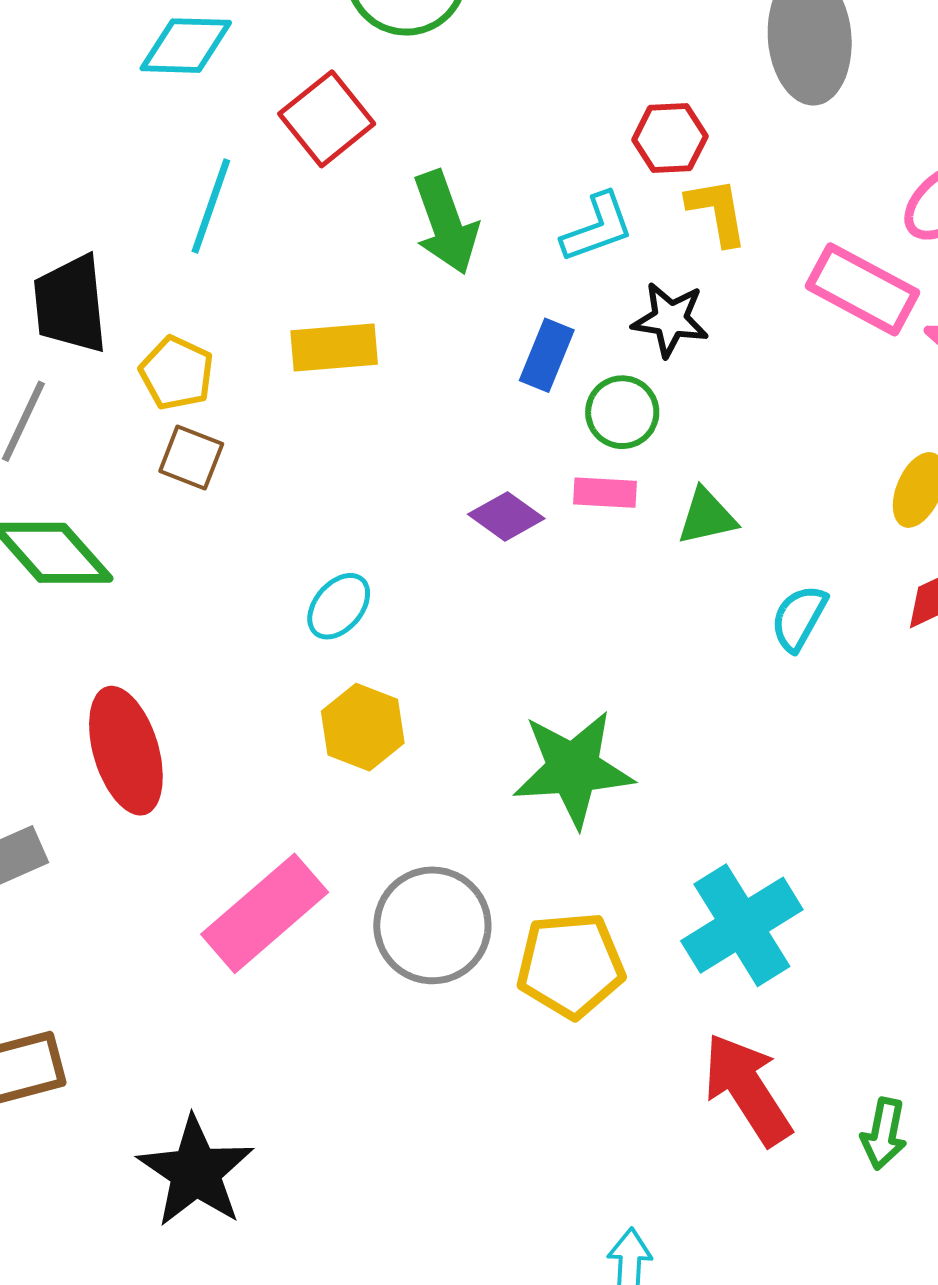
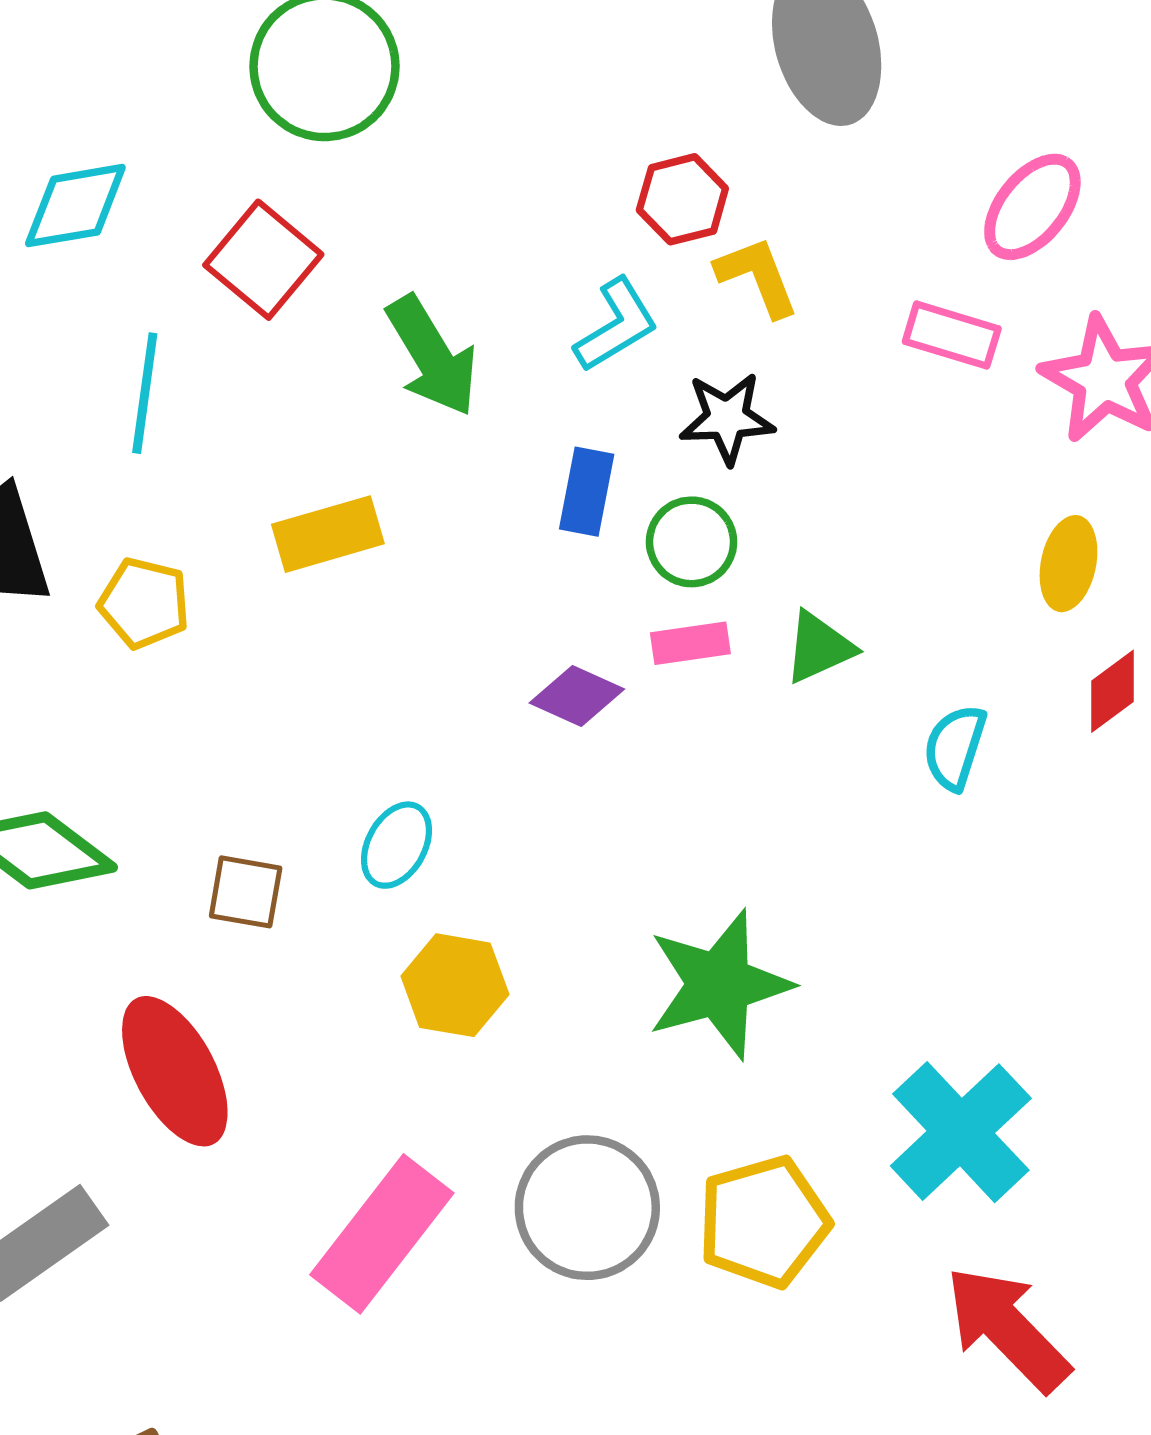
pink rectangle: (863, 289) -> (952, 335), size x0.7
brown square: (191, 458) -> (246, 892), moved

